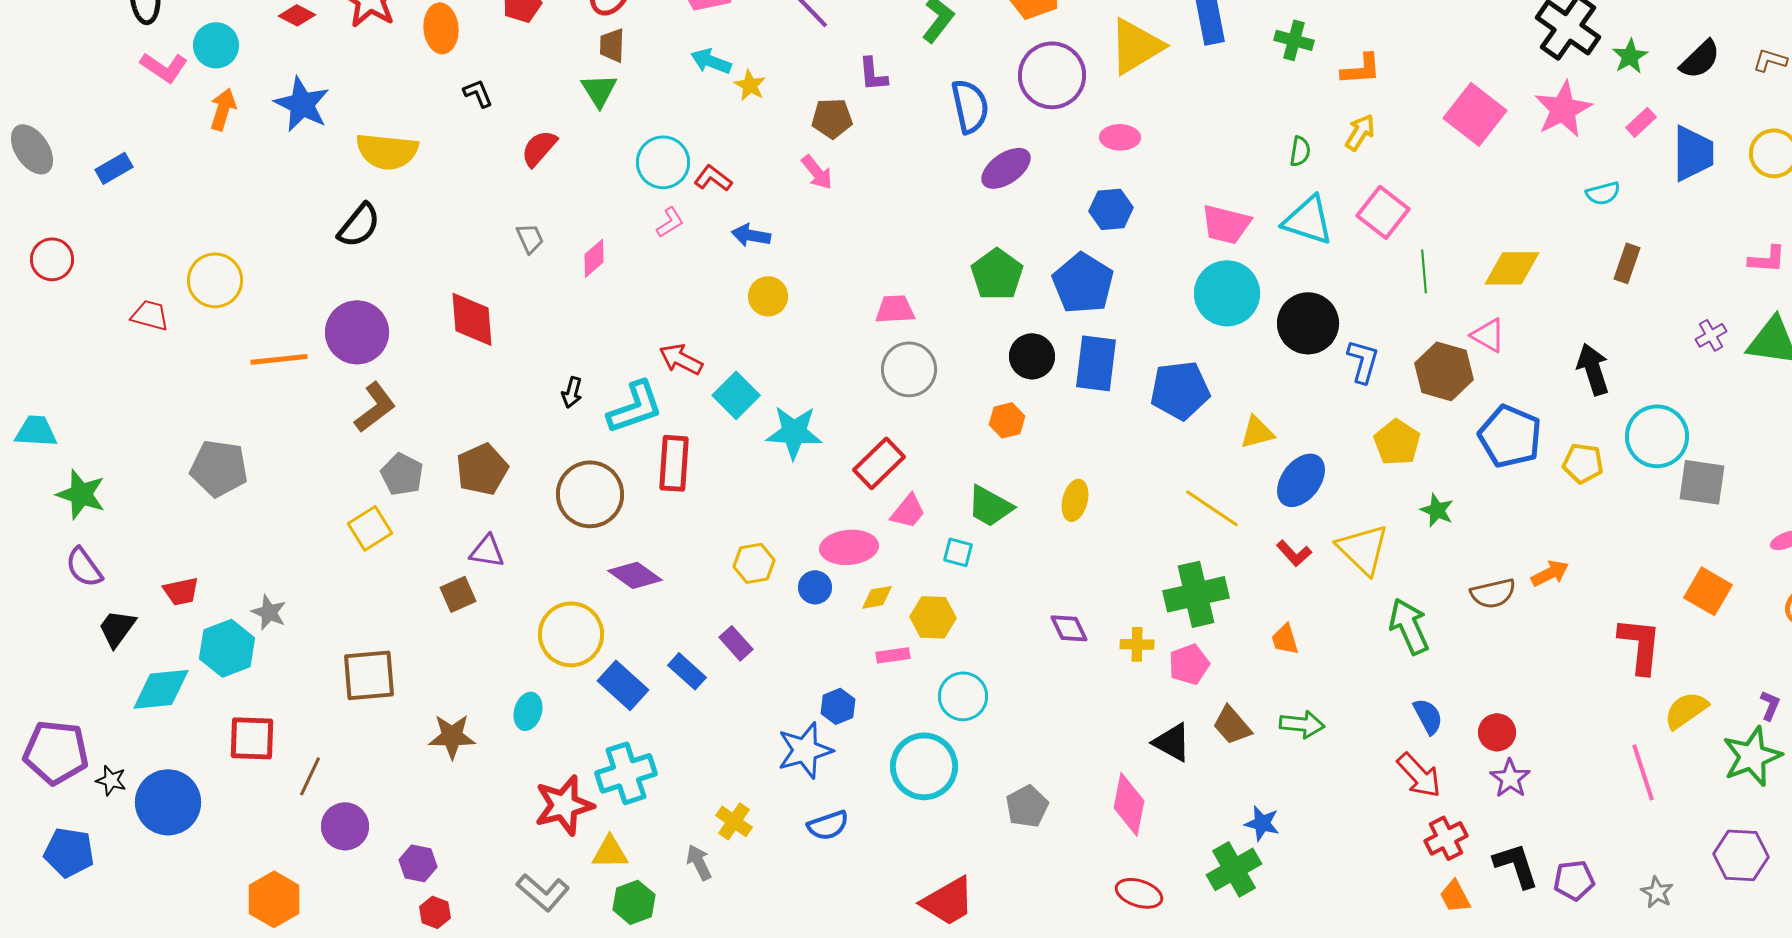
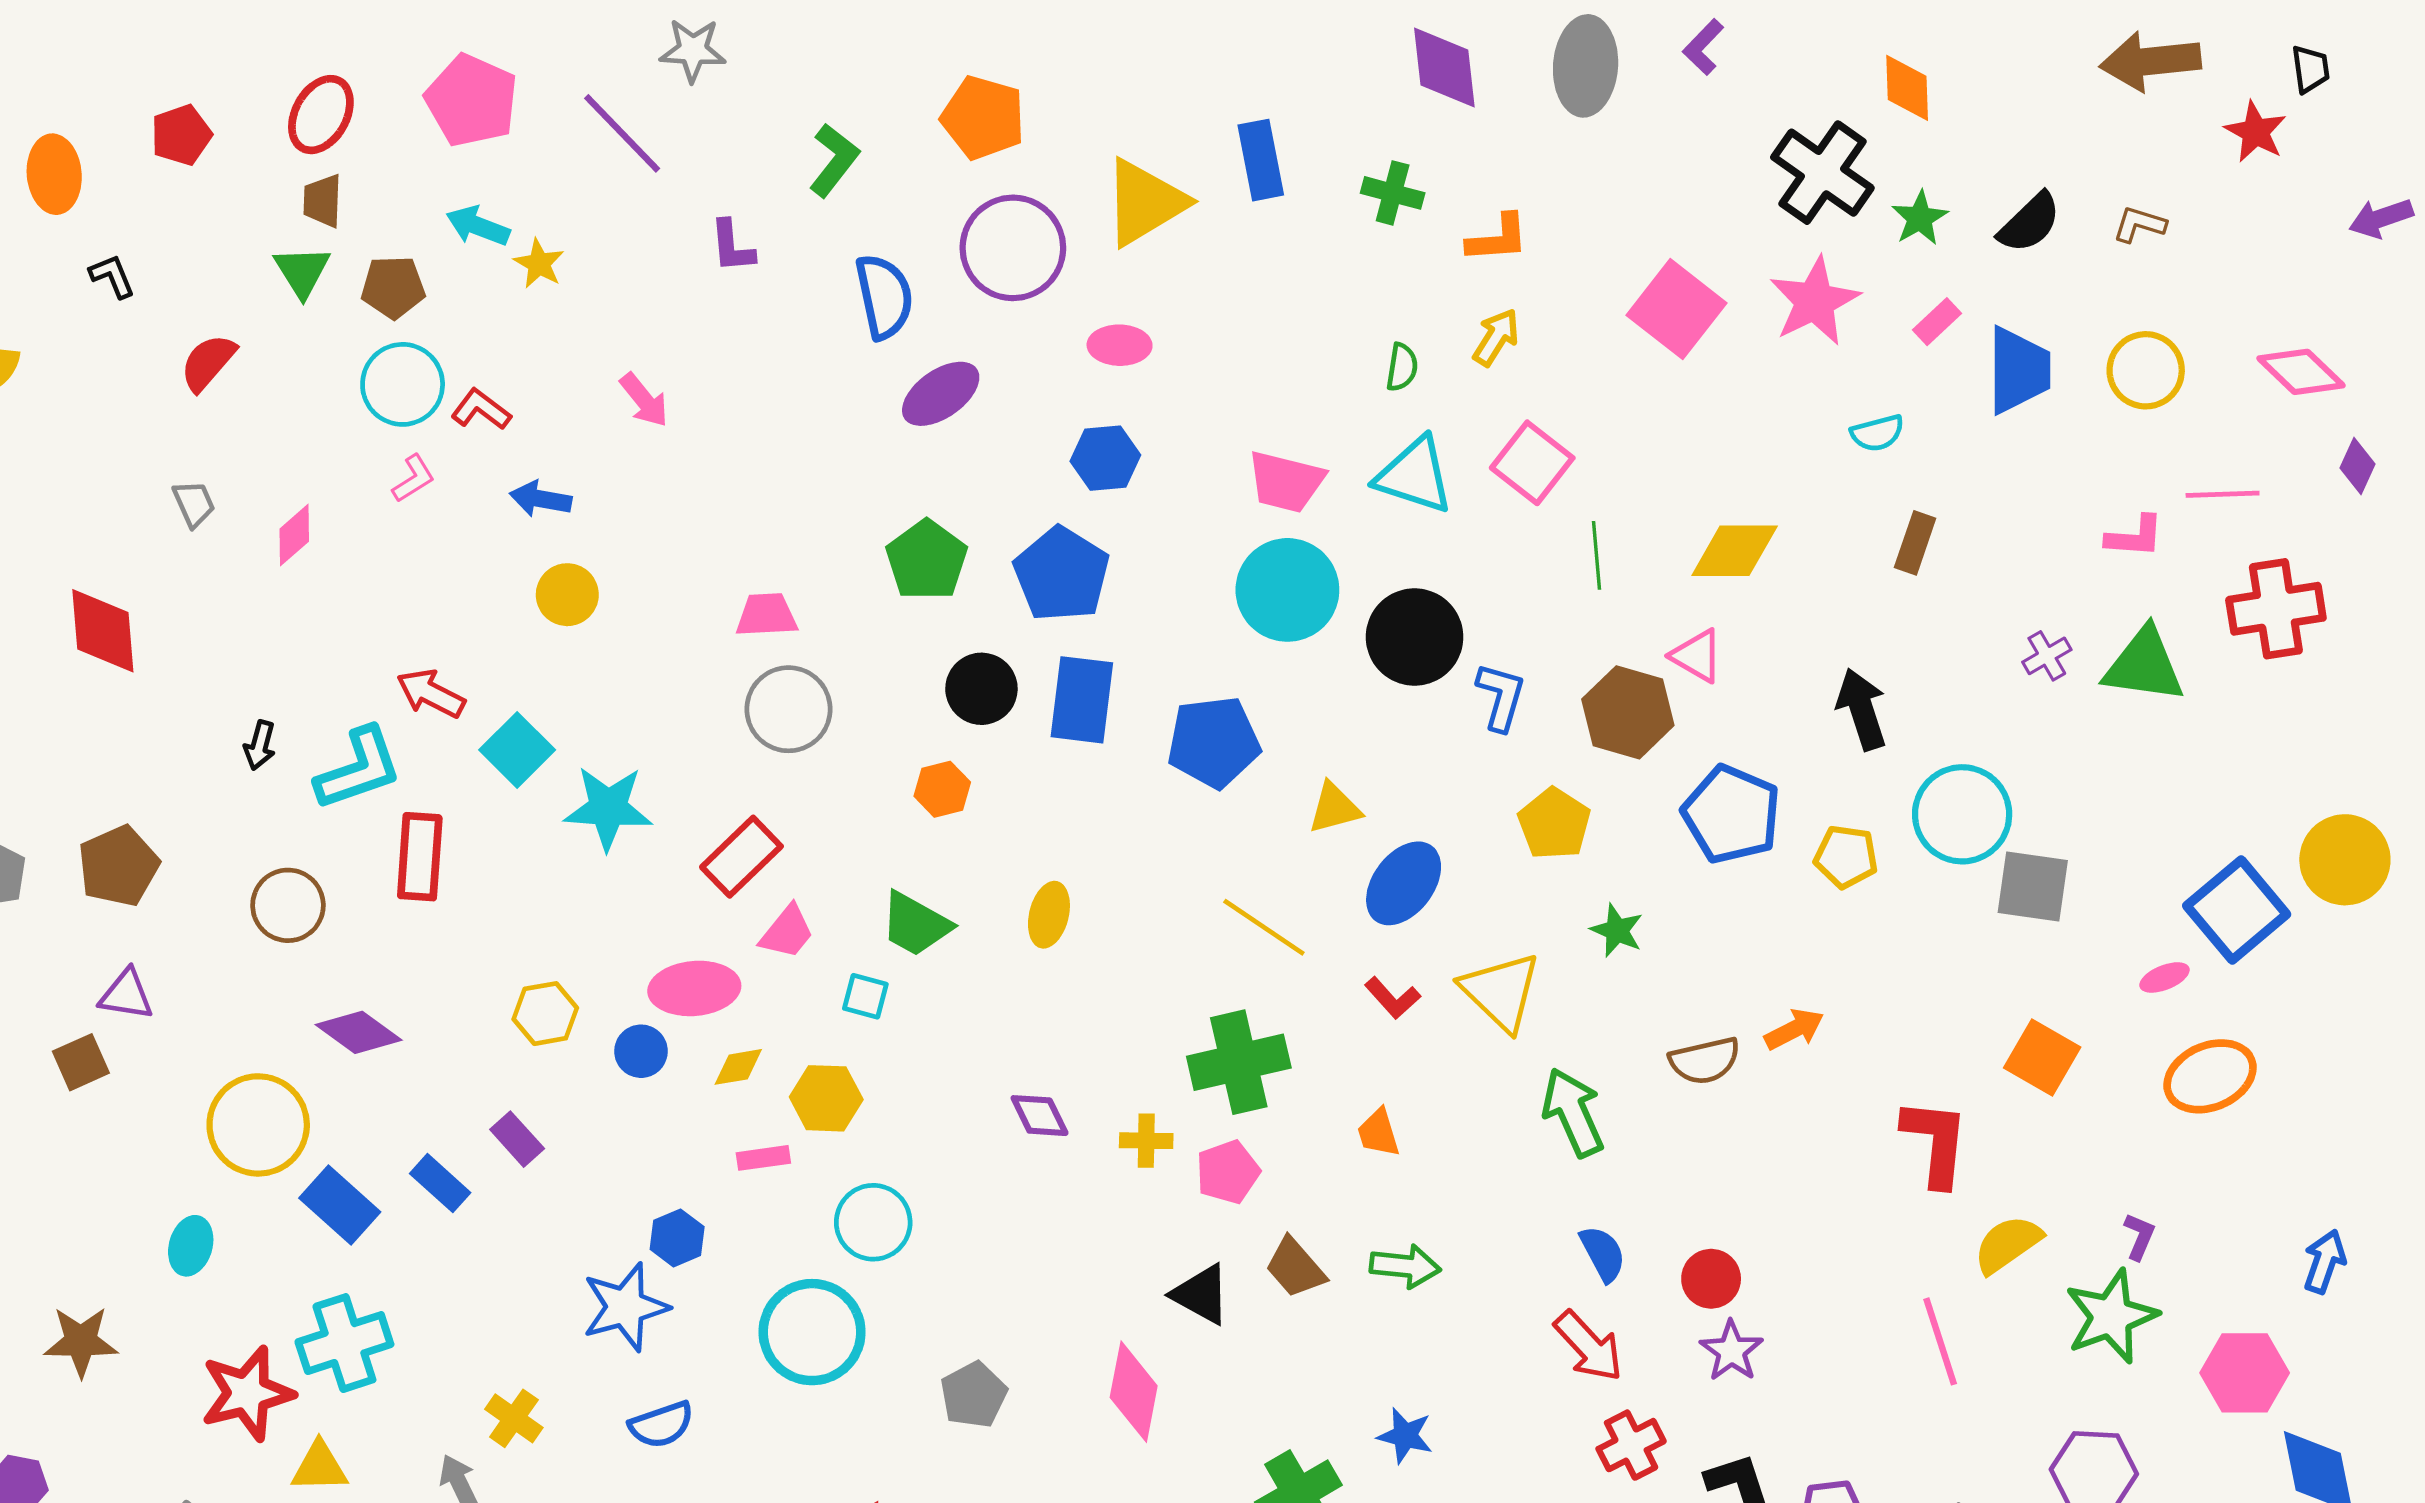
brown pentagon: (832, 118) -> (393, 287), moved
brown circle: (590, 494) -> (288, 905), size x0.7
brown star: (452, 736) -> (81, 1341), moved
blue star: (1262, 823) -> (1405, 1436), moved

